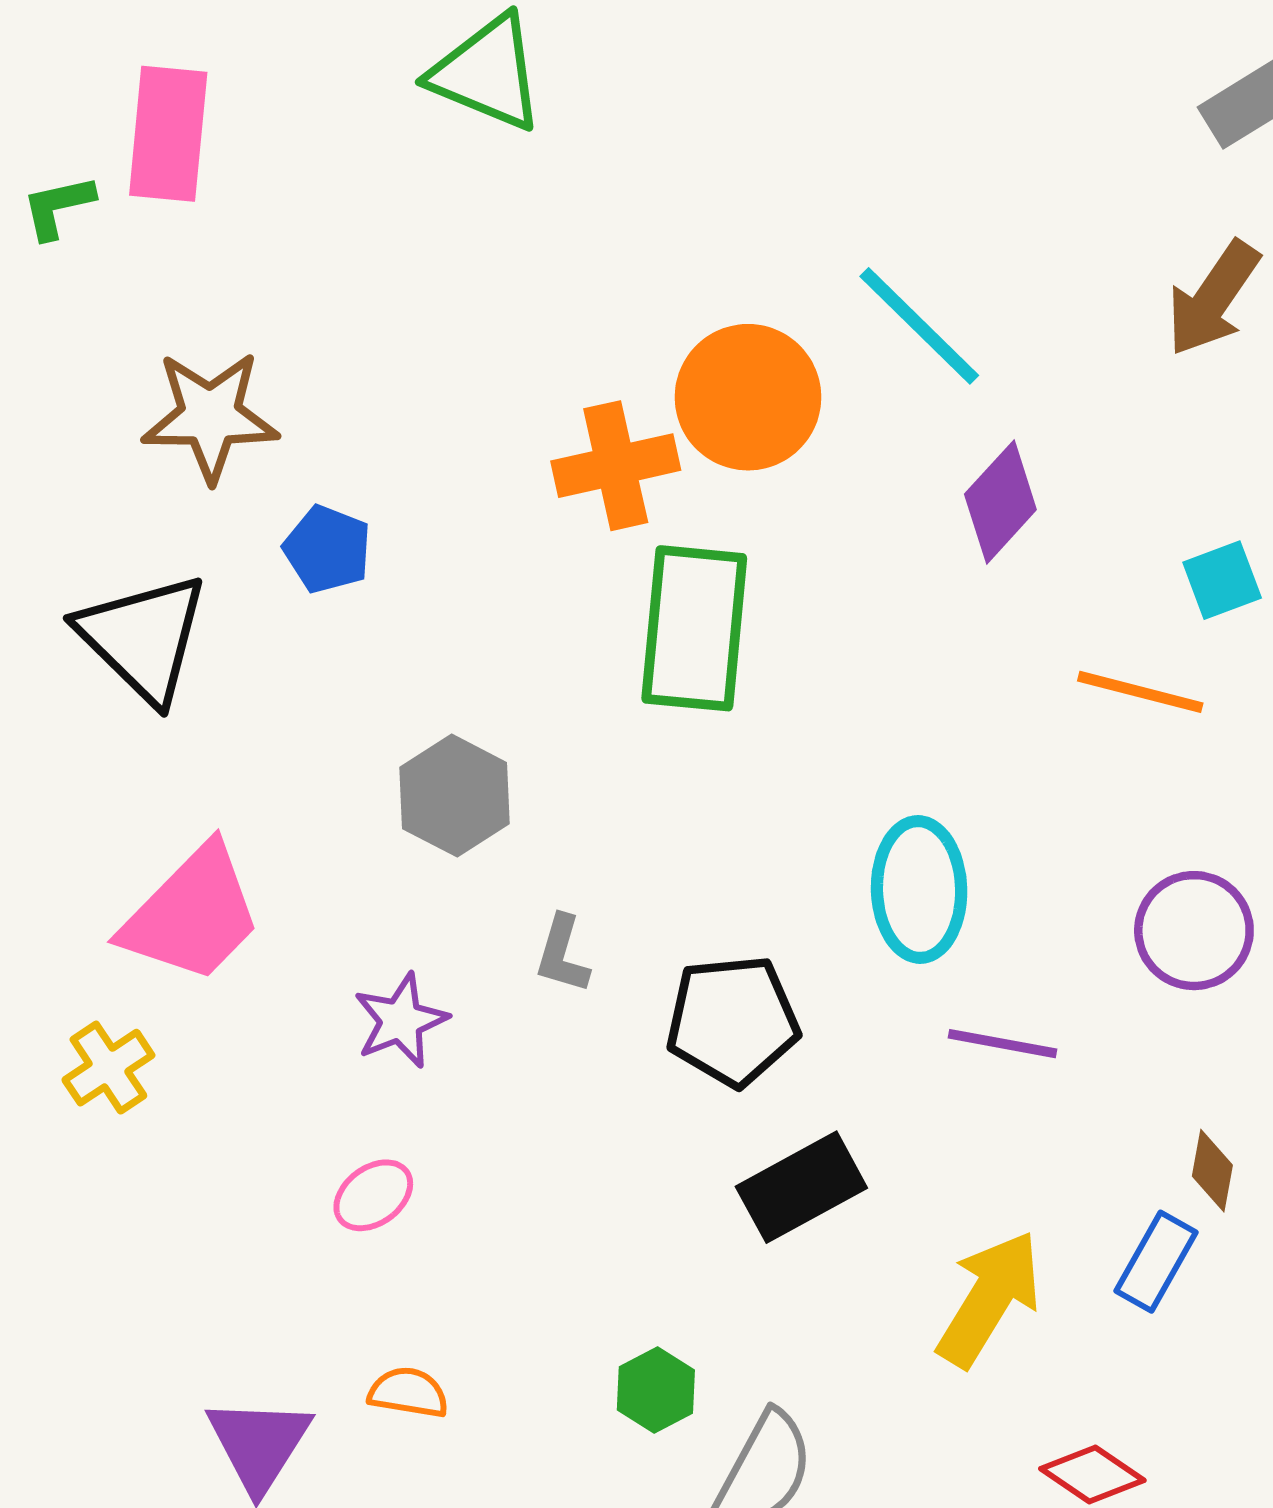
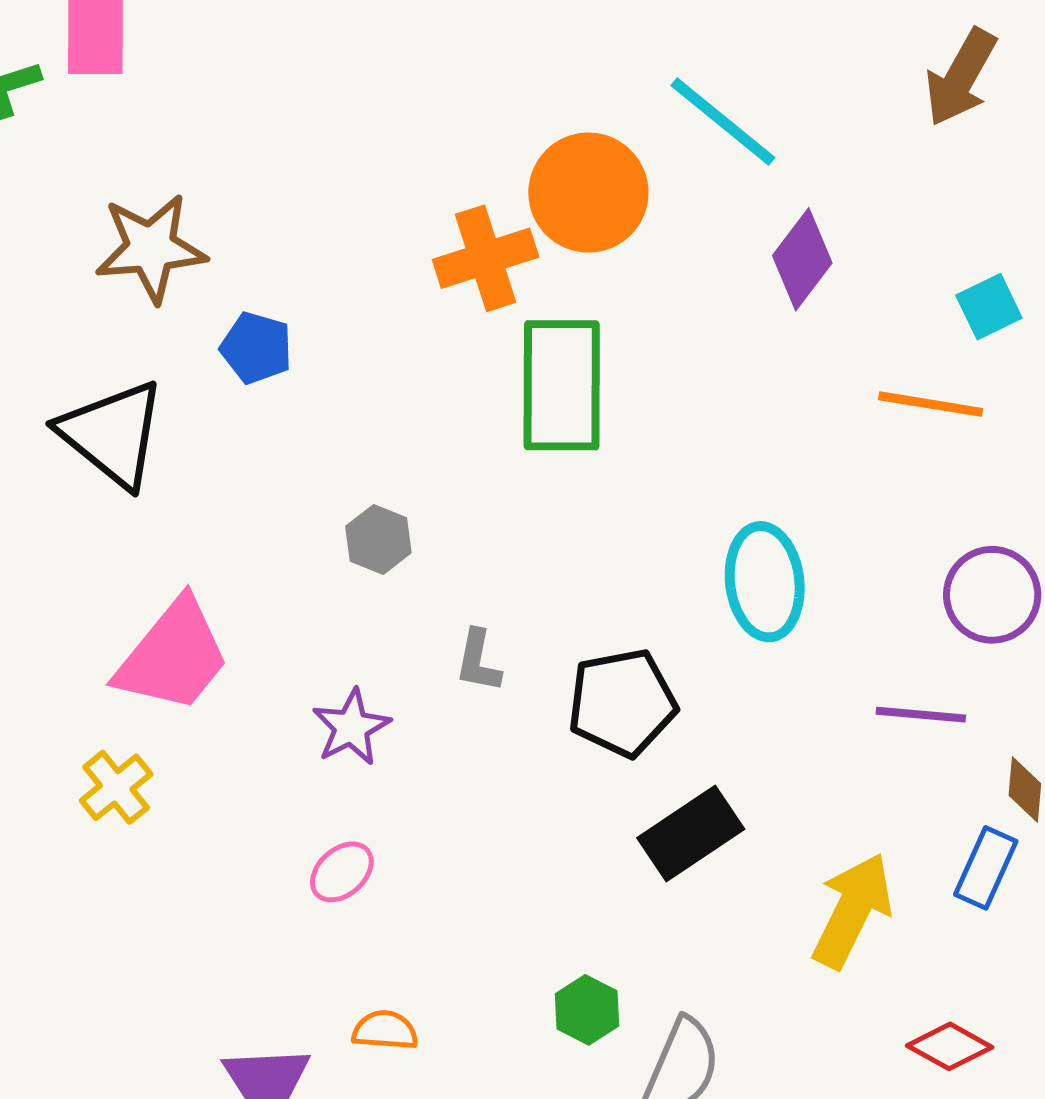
gray hexagon: (454, 796) -> (378, 540), size x0.7
purple line: (1002, 1044) -> (921, 715), moved

